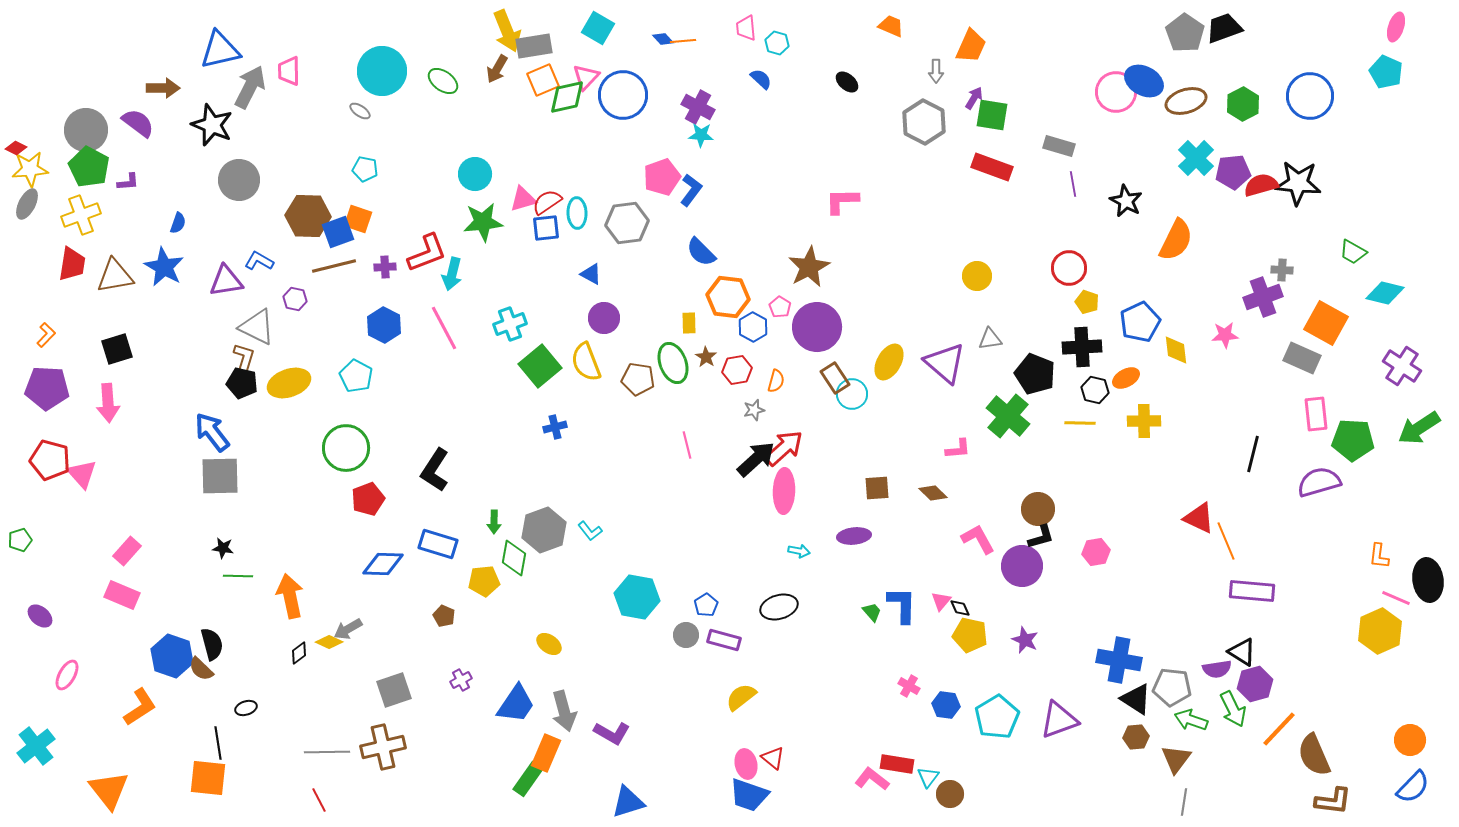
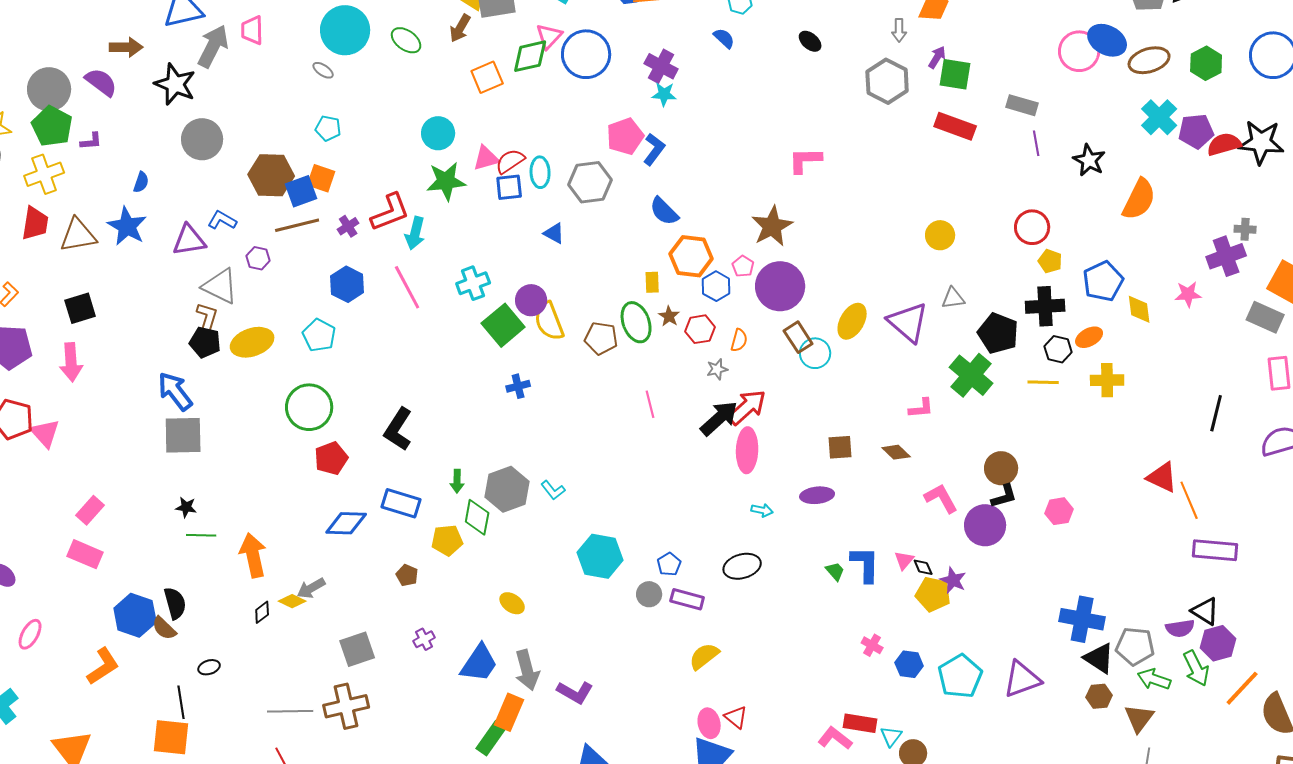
orange square: (543, 80) -> (487, 77), moved
purple cross: (385, 267) -> (348, 226), turned -30
purple circle: (604, 318) -> (531, 300), moved
purple star: (1025, 640) -> (953, 580), moved

